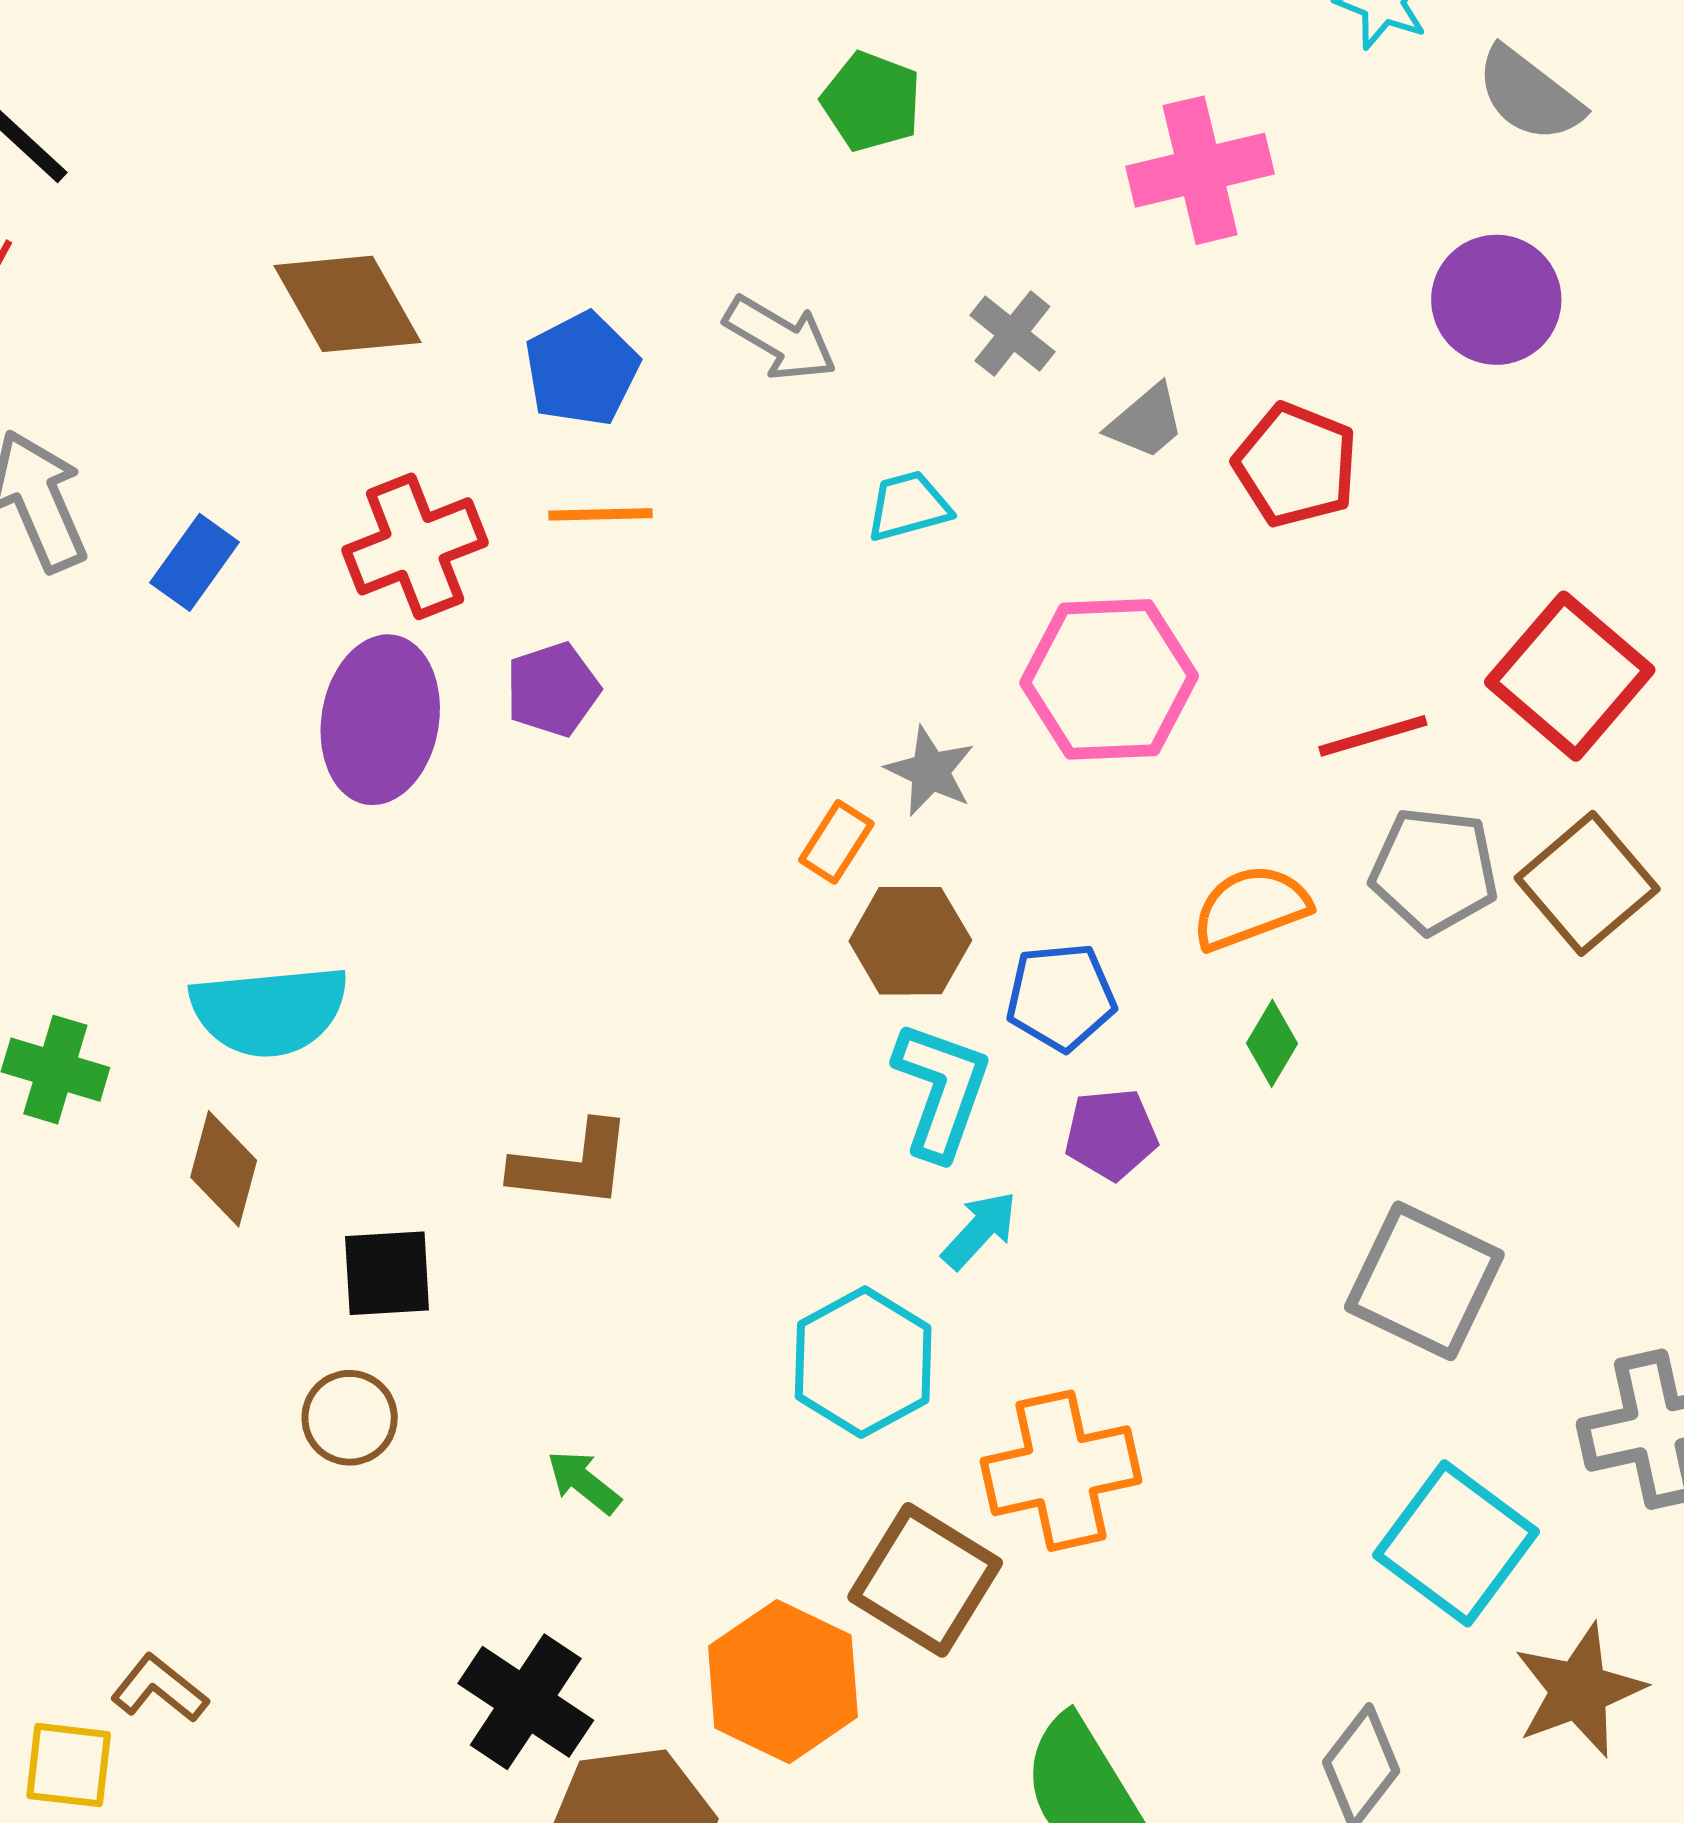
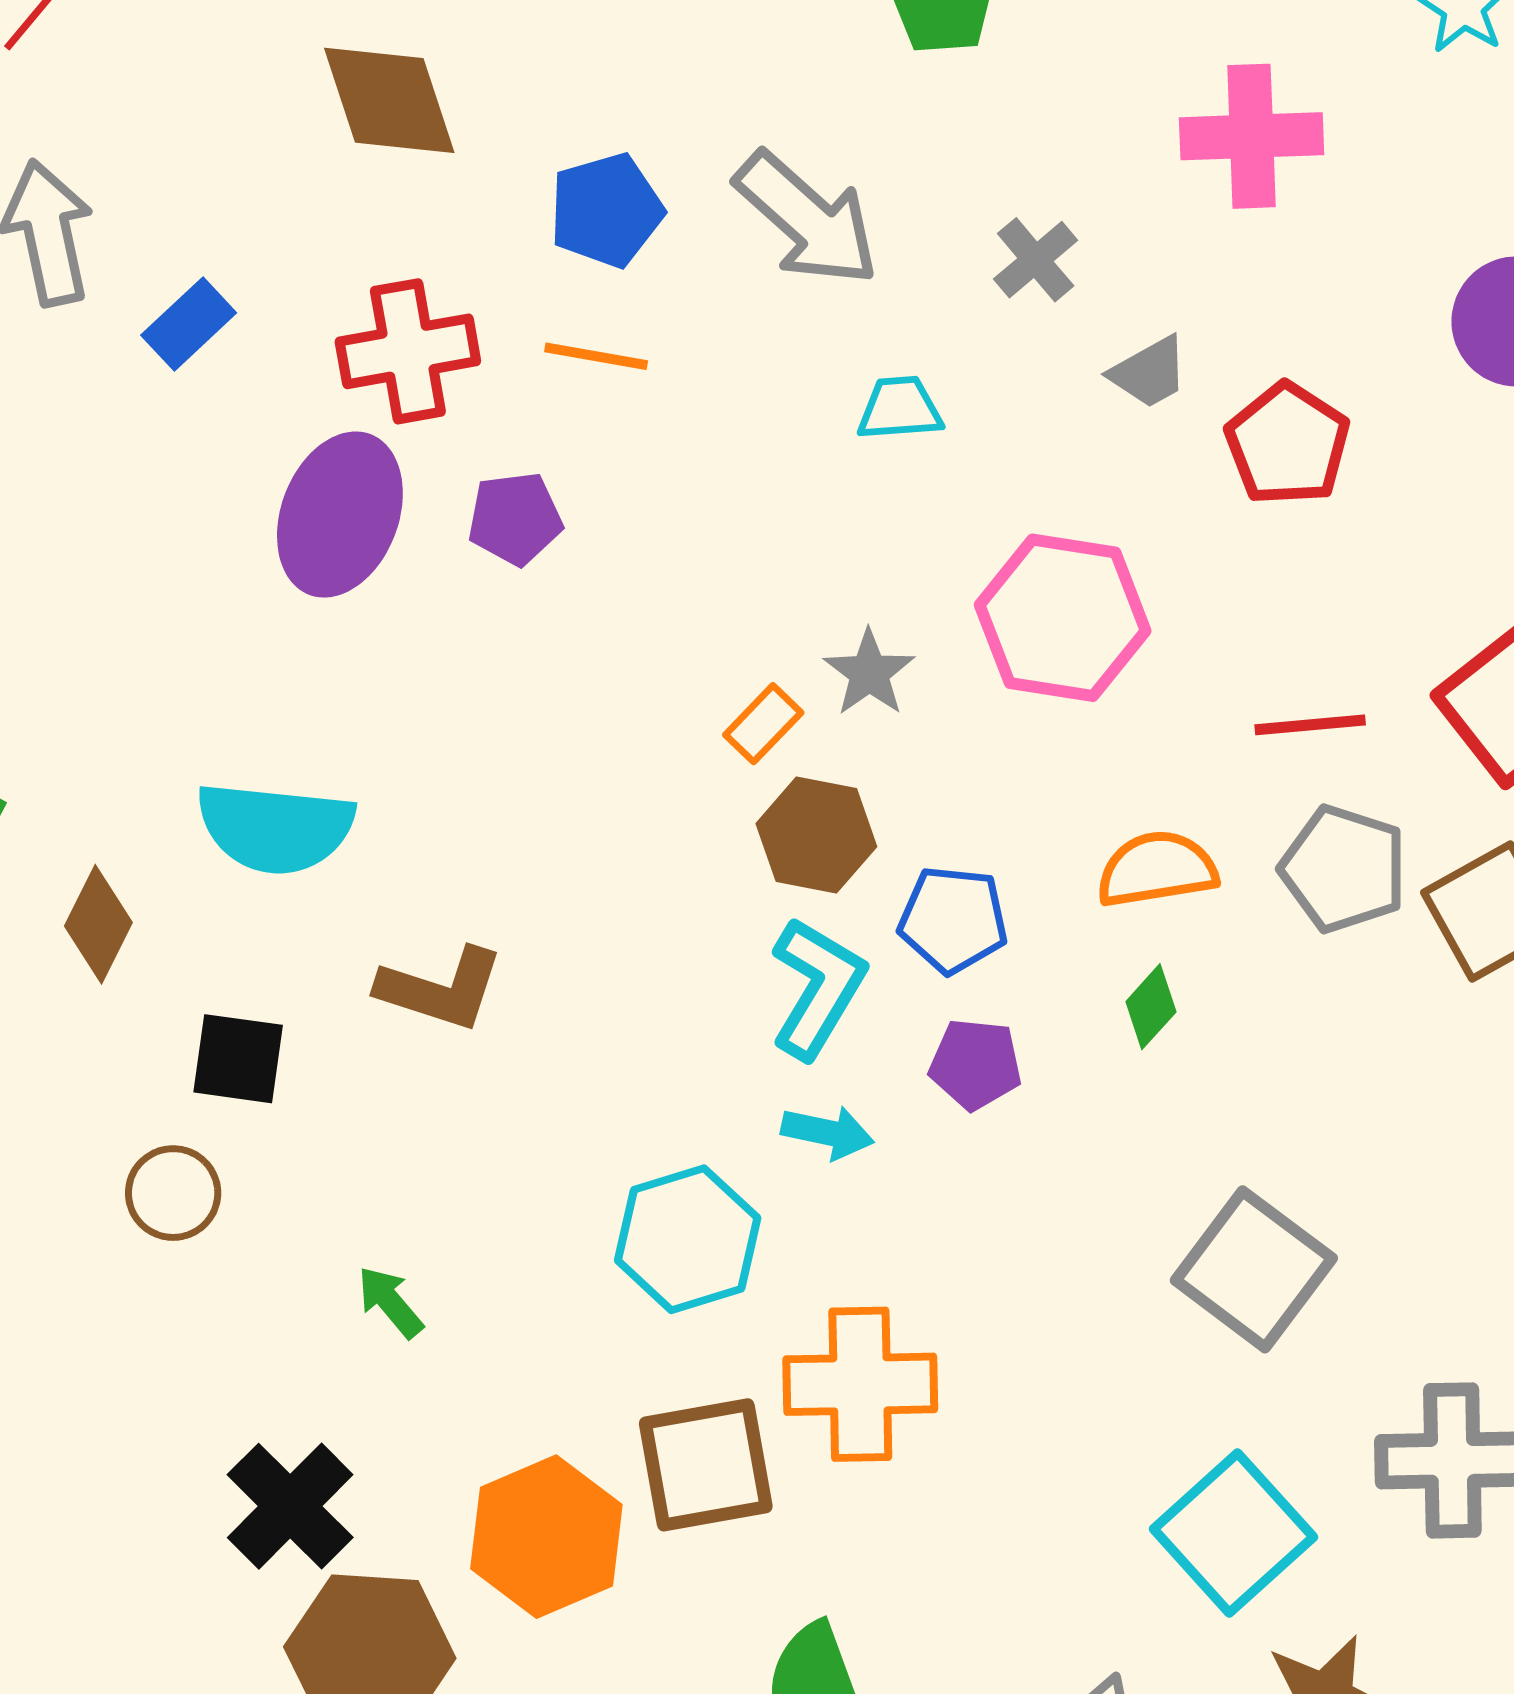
gray arrow: (780, 338) -> (807, 219), size x1.4
cyan semicircle: (269, 1011) -> (275, 828), moved
cyan arrow: (980, 1230) -> (828, 1132), turned 48
brown square: (925, 1580) -> (706, 1465), turned 37

